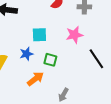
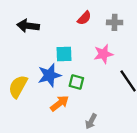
blue star: (26, 54) -> (49, 75), size x1.5

